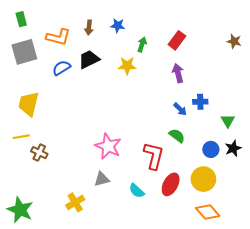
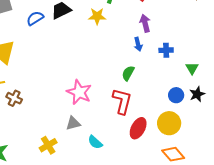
blue arrow: (180, 109) -> (138, 44), moved, turned 32
green semicircle: (177, 136) -> (128, 73), moved, turned -98
cyan semicircle: (137, 191) -> (95, 142), moved

